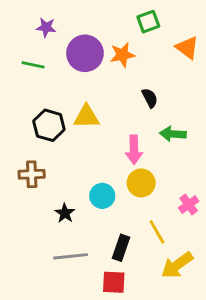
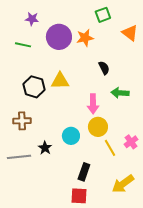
yellow line: (157, 232) -> (110, 148), moved
gray line: (71, 256) -> (19, 157), moved

